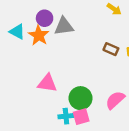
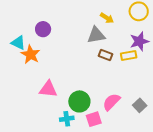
gray triangle: (64, 26) -> (96, 35), moved
orange star: (39, 35) -> (31, 54), moved
pink square: (81, 117) -> (94, 119), moved

